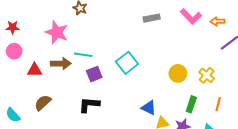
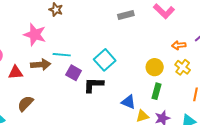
orange arrow: (217, 21) -> (179, 45), moved
purple square: (94, 74) -> (74, 73), turned -35
green rectangle: (191, 104) -> (156, 91), moved
black L-shape: (89, 105) -> (94, 85), moved

